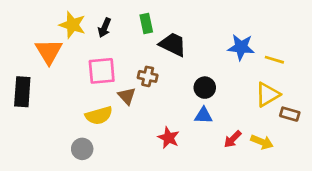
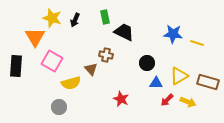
pink square: (102, 71) -> (52, 61), moved, turned 35
yellow triangle: (267, 95) -> (179, 76), moved
brown rectangle: (290, 114) -> (208, 82), size x1.5
blue triangle: (203, 115) -> (156, 83), moved

